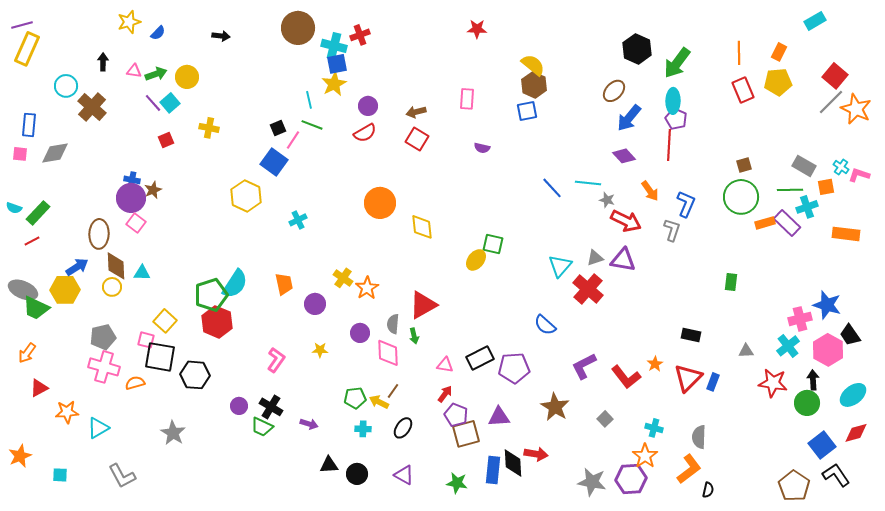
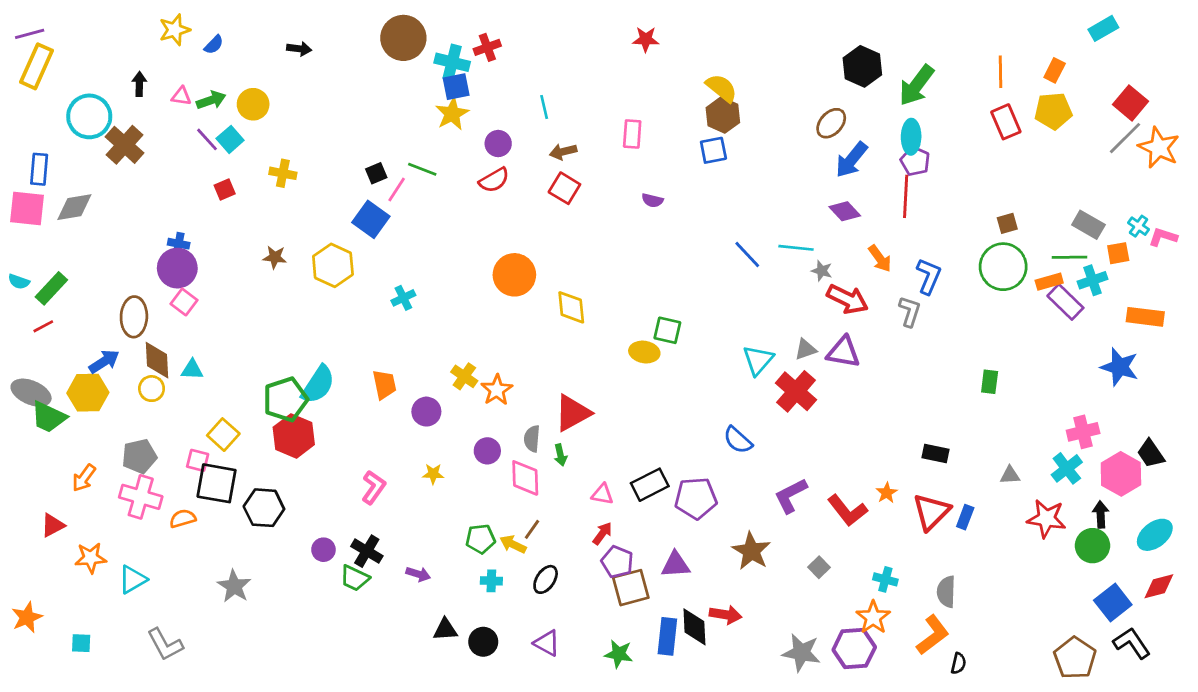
cyan circle: (66, 86) -> (89, 116), size x1.4
cyan line: (309, 100) -> (544, 107), moved
pink square: (20, 154) -> (27, 208), size x1.8
brown star: (153, 190) -> (275, 257), moved, turned 30
orange rectangle: (765, 223) -> (1049, 282), moved
yellow ellipse: (476, 260) -> (644, 352), turned 60
blue star: (827, 305) -> (1120, 367), moved
orange arrow: (27, 353) -> (84, 478), moved

